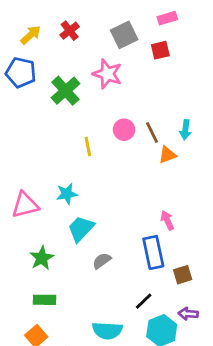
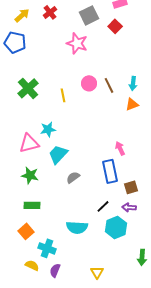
red square: (160, 50) -> (115, 26), turned -32
green cross: (65, 91) -> (28, 88), moved
orange triangle: (167, 155) -> (132, 104), moved
pink triangle: (25, 205) -> (29, 143), moved
green star: (42, 258) -> (30, 175), turned -30
purple arrow: (188, 314) -> (129, 207), moved

